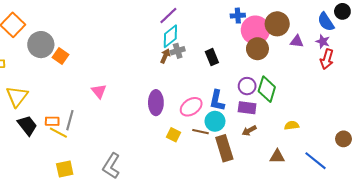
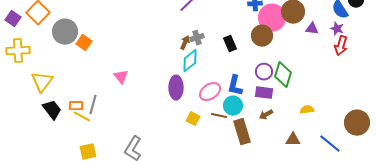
cyan diamond: (170, 36) -> (190, 61), moved
brown circle: (257, 49) -> (262, 36), moved
brown circle: (343, 139) -> (357, 123), size x1.6

